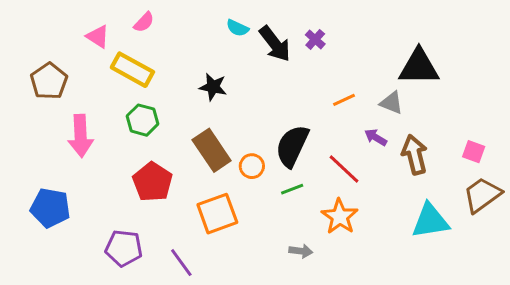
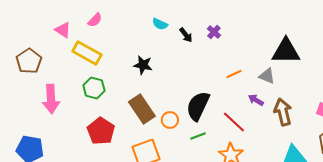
black arrow: (275, 44) -> (186, 35), size x0.6

